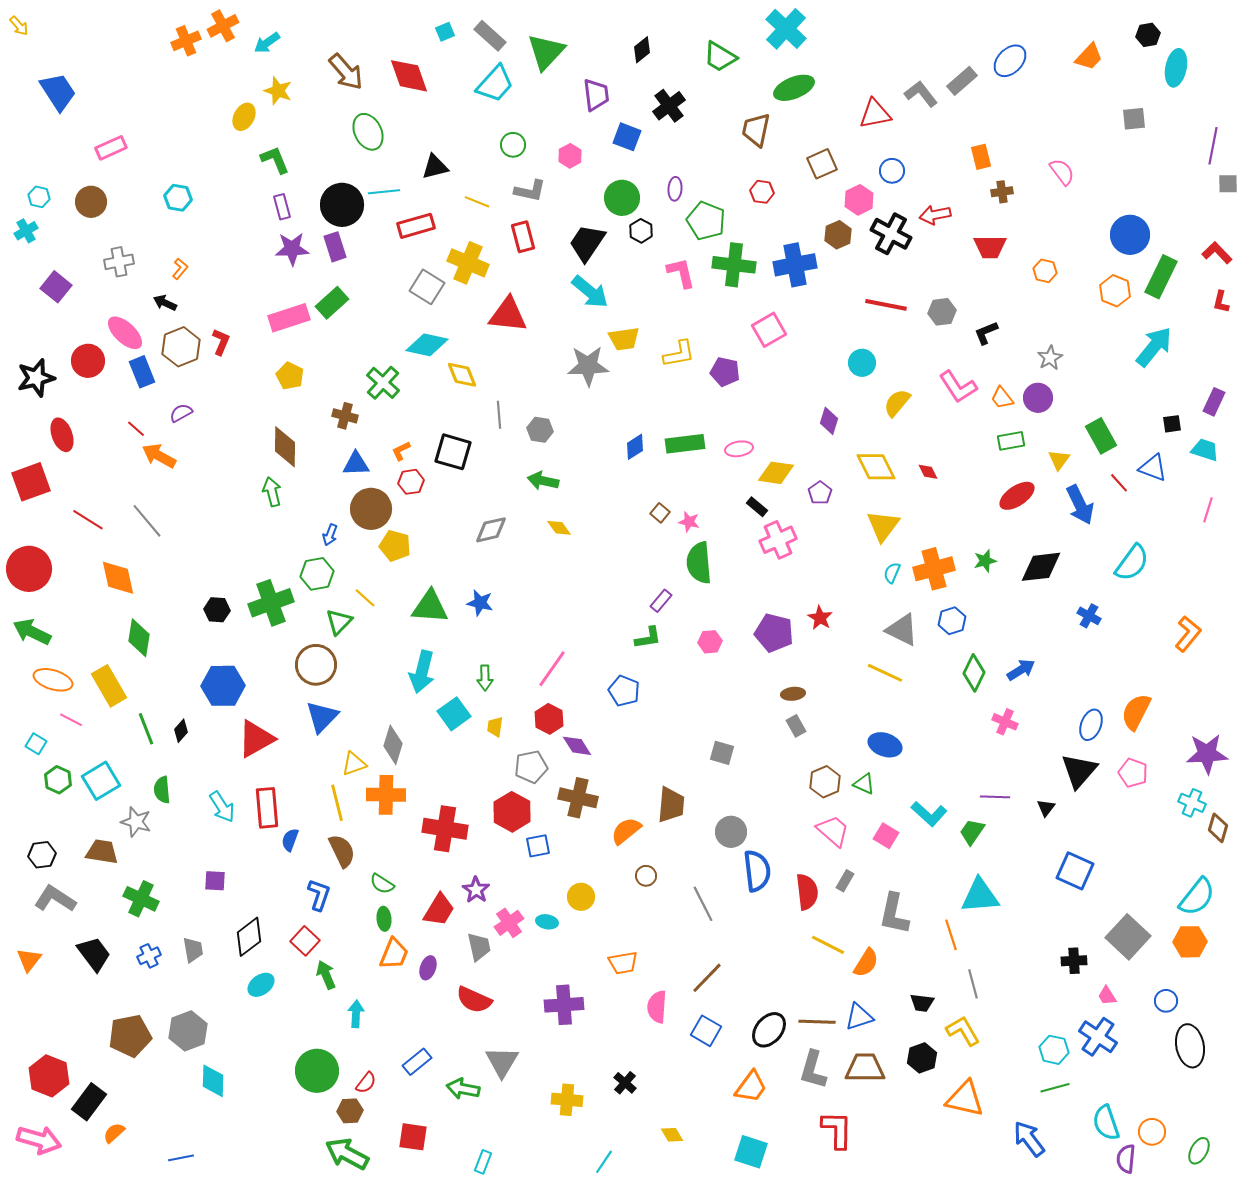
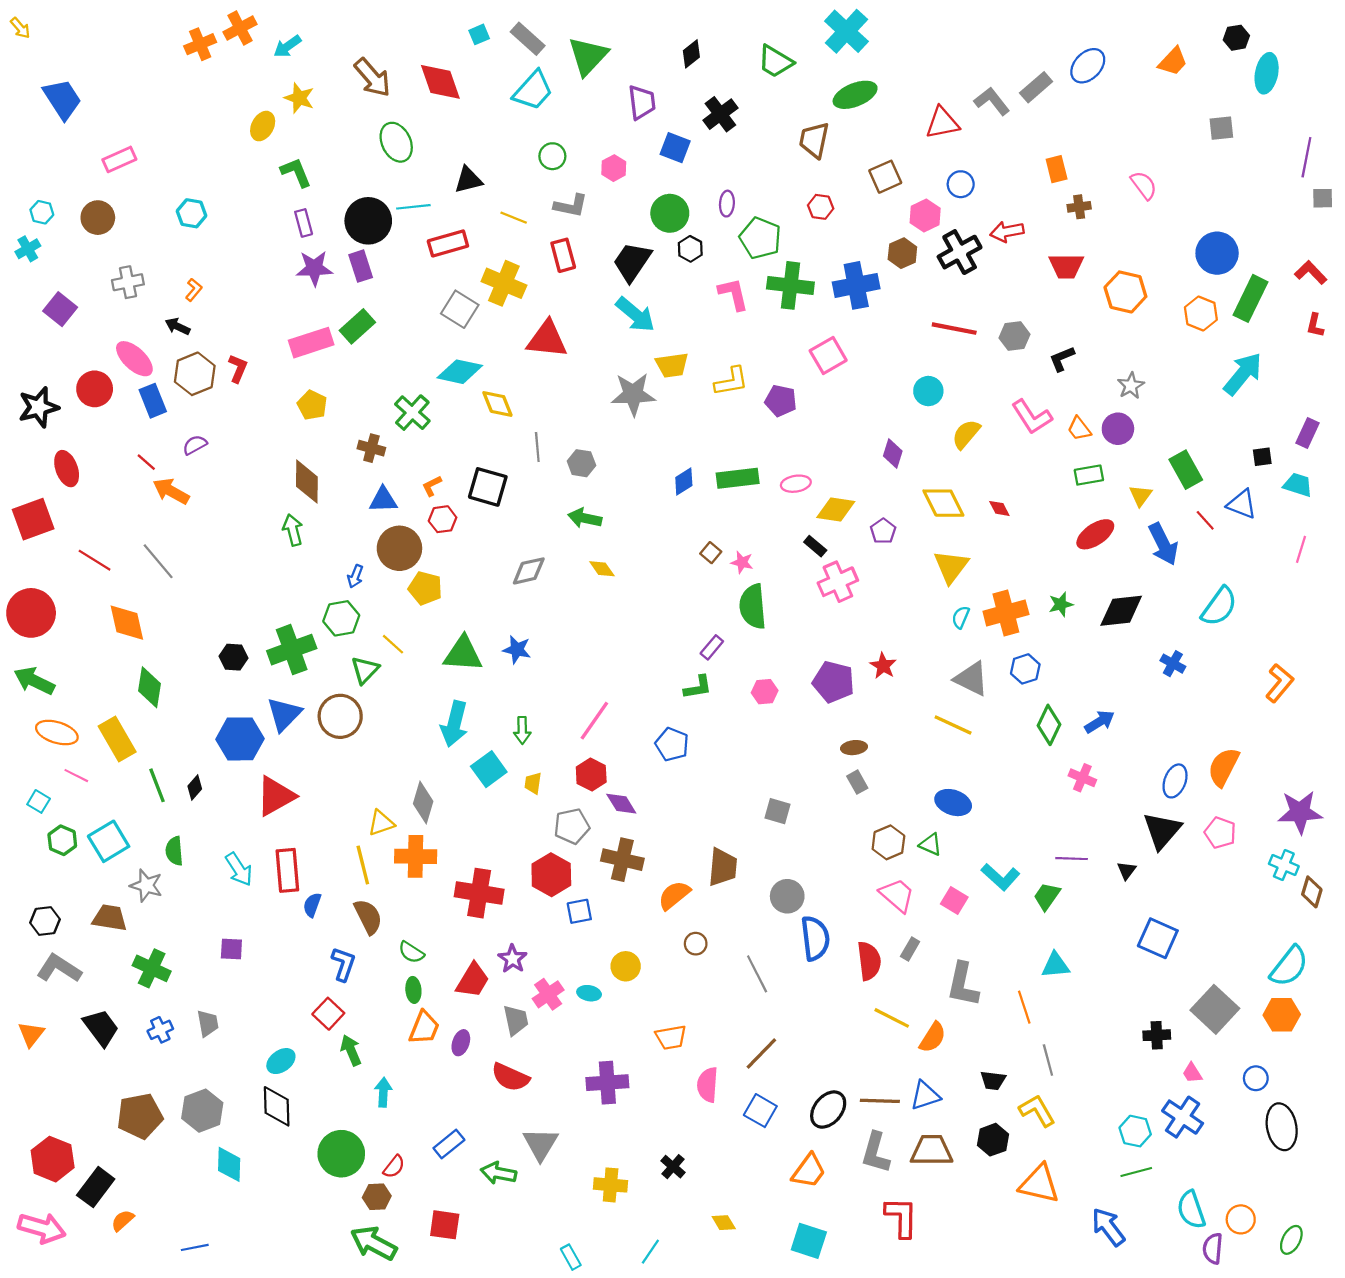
black cross: (891, 234) -> (960, 252), turned 33
orange hexagon: (1045, 271) -> (1125, 292), size x1.6
blue triangle: (322, 717) -> (284, 714), moved
cyan triangle: (980, 896) -> (1055, 965), size x0.7
black diamond: (249, 937) -> (277, 1106), moved, turned -54
cyan rectangle: (483, 1162) -> (571, 1257), moved, turned -50

